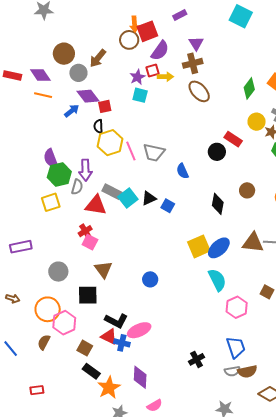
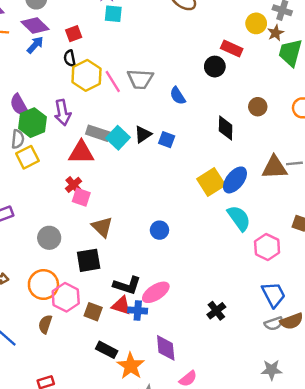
purple diamond: (88, 96) -> (35, 25), moved
gray semicircle: (77, 187) -> (18, 139), moved
brown square: (85, 348) -> (93, 312), moved
black cross: (197, 359) -> (216, 311), moved

